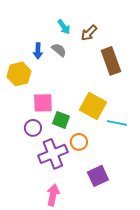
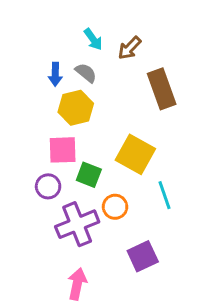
yellow hexagon: (19, 74) -> (76, 108), moved
cyan line: (117, 123) -> (165, 195), moved, turned 60

